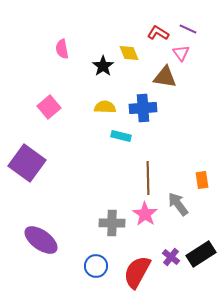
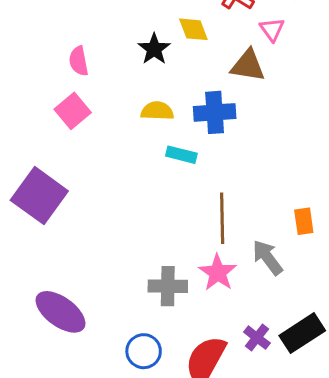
pink semicircle: (62, 49) -> (79, 61), moved

